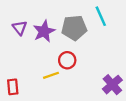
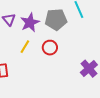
yellow line: (51, 75) -> (25, 47), moved, turned -40

